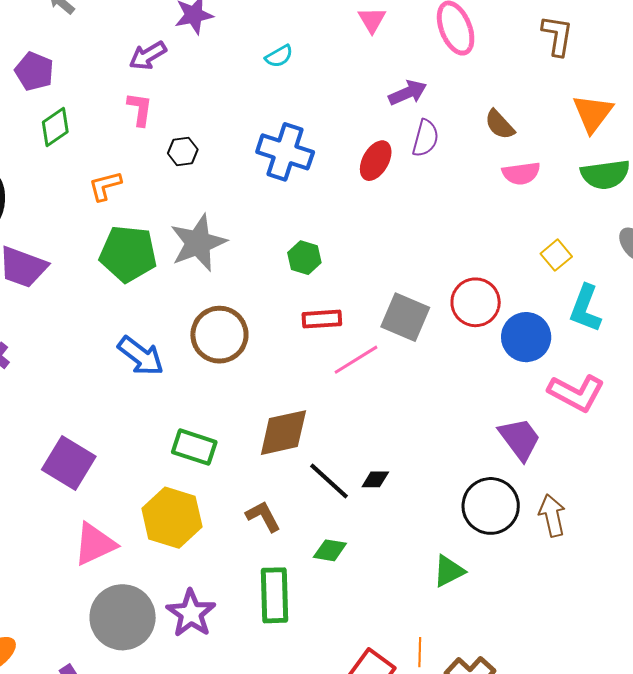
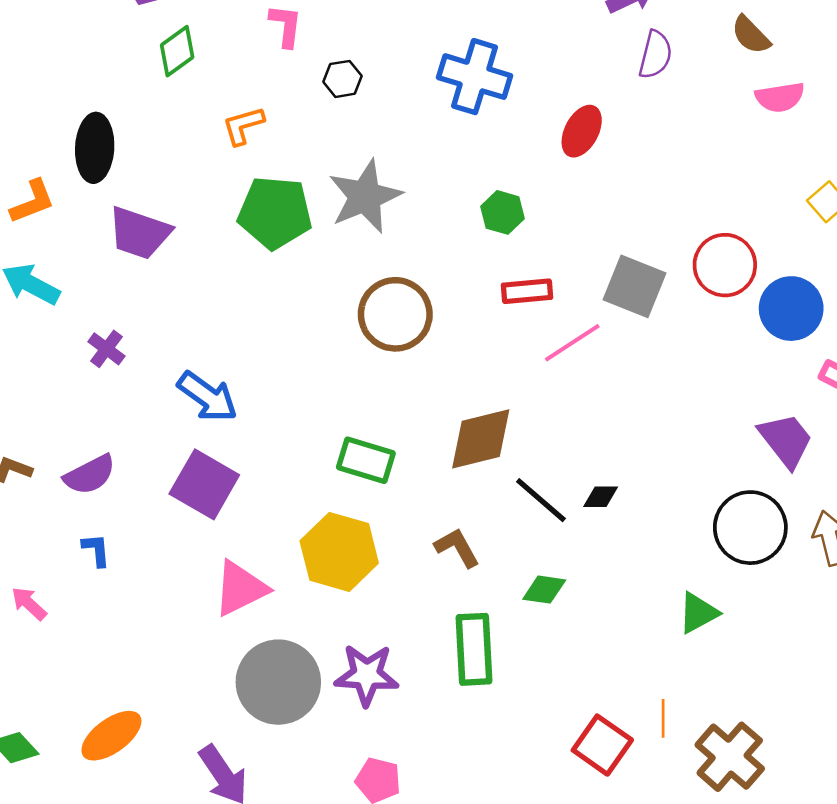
red ellipse: (376, 161) -> (582, 131), moved
blue arrow: (141, 356) -> (207, 397), moved
purple star: (191, 613) -> (367, 675), turned -30

